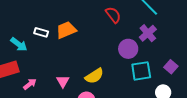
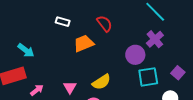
red semicircle: (113, 15) -> (105, 24), moved
orange trapezoid: (66, 30) -> (84, 43), moved
white rectangle: (41, 32) -> (63, 22), moved

